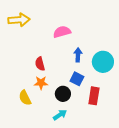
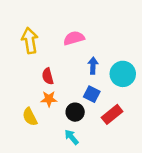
yellow arrow: (19, 20) -> (30, 41), moved, turned -95
red rectangle: (94, 96) -> (112, 114), turned 42
cyan arrow: (60, 115) -> (72, 137), turned -96

